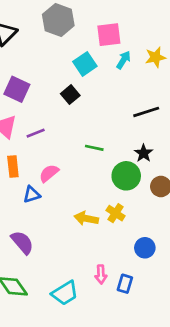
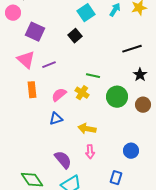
black star: (144, 153) -> (140, 75), moved
blue triangle: (32, 194) -> (56, 119), moved
yellow cross: (116, 213) -> (82, 93), moved
purple semicircle: (22, 242) -> (63, 160), moved
pink arrow: (101, 274) -> (90, 152), moved

